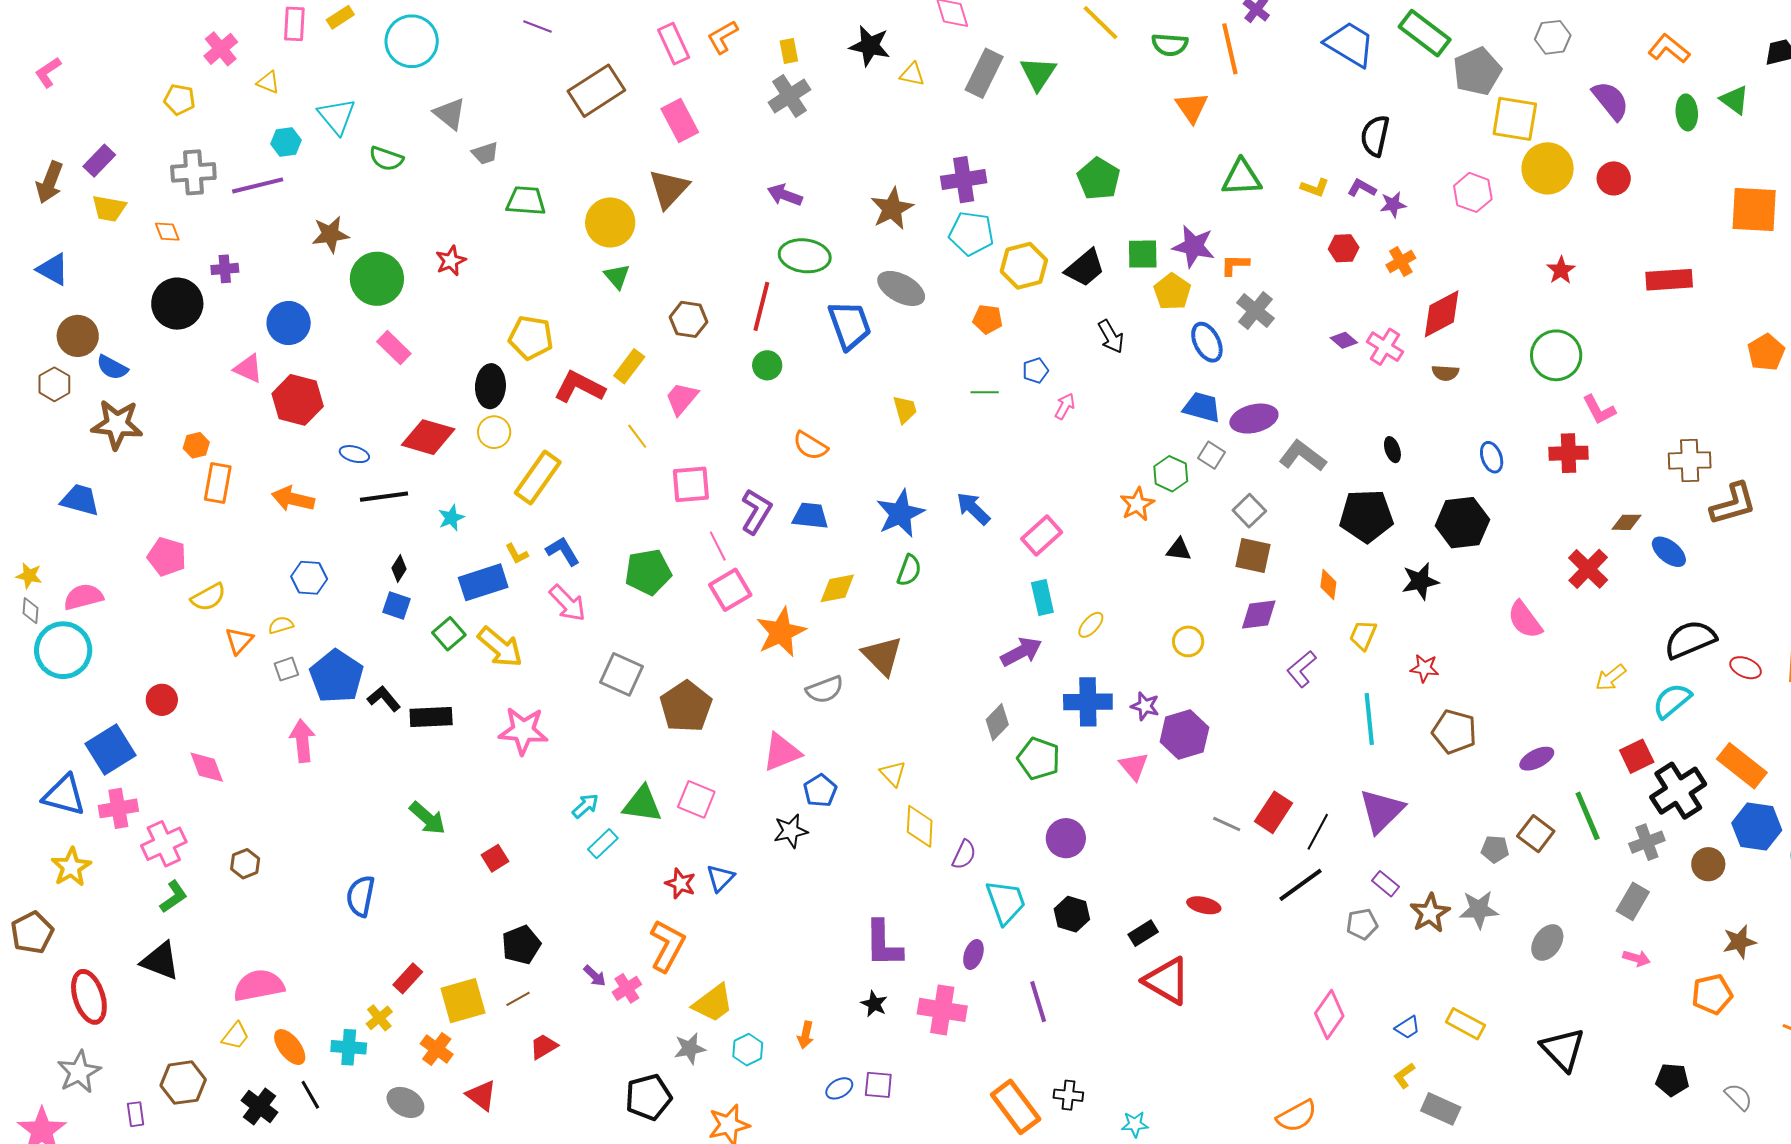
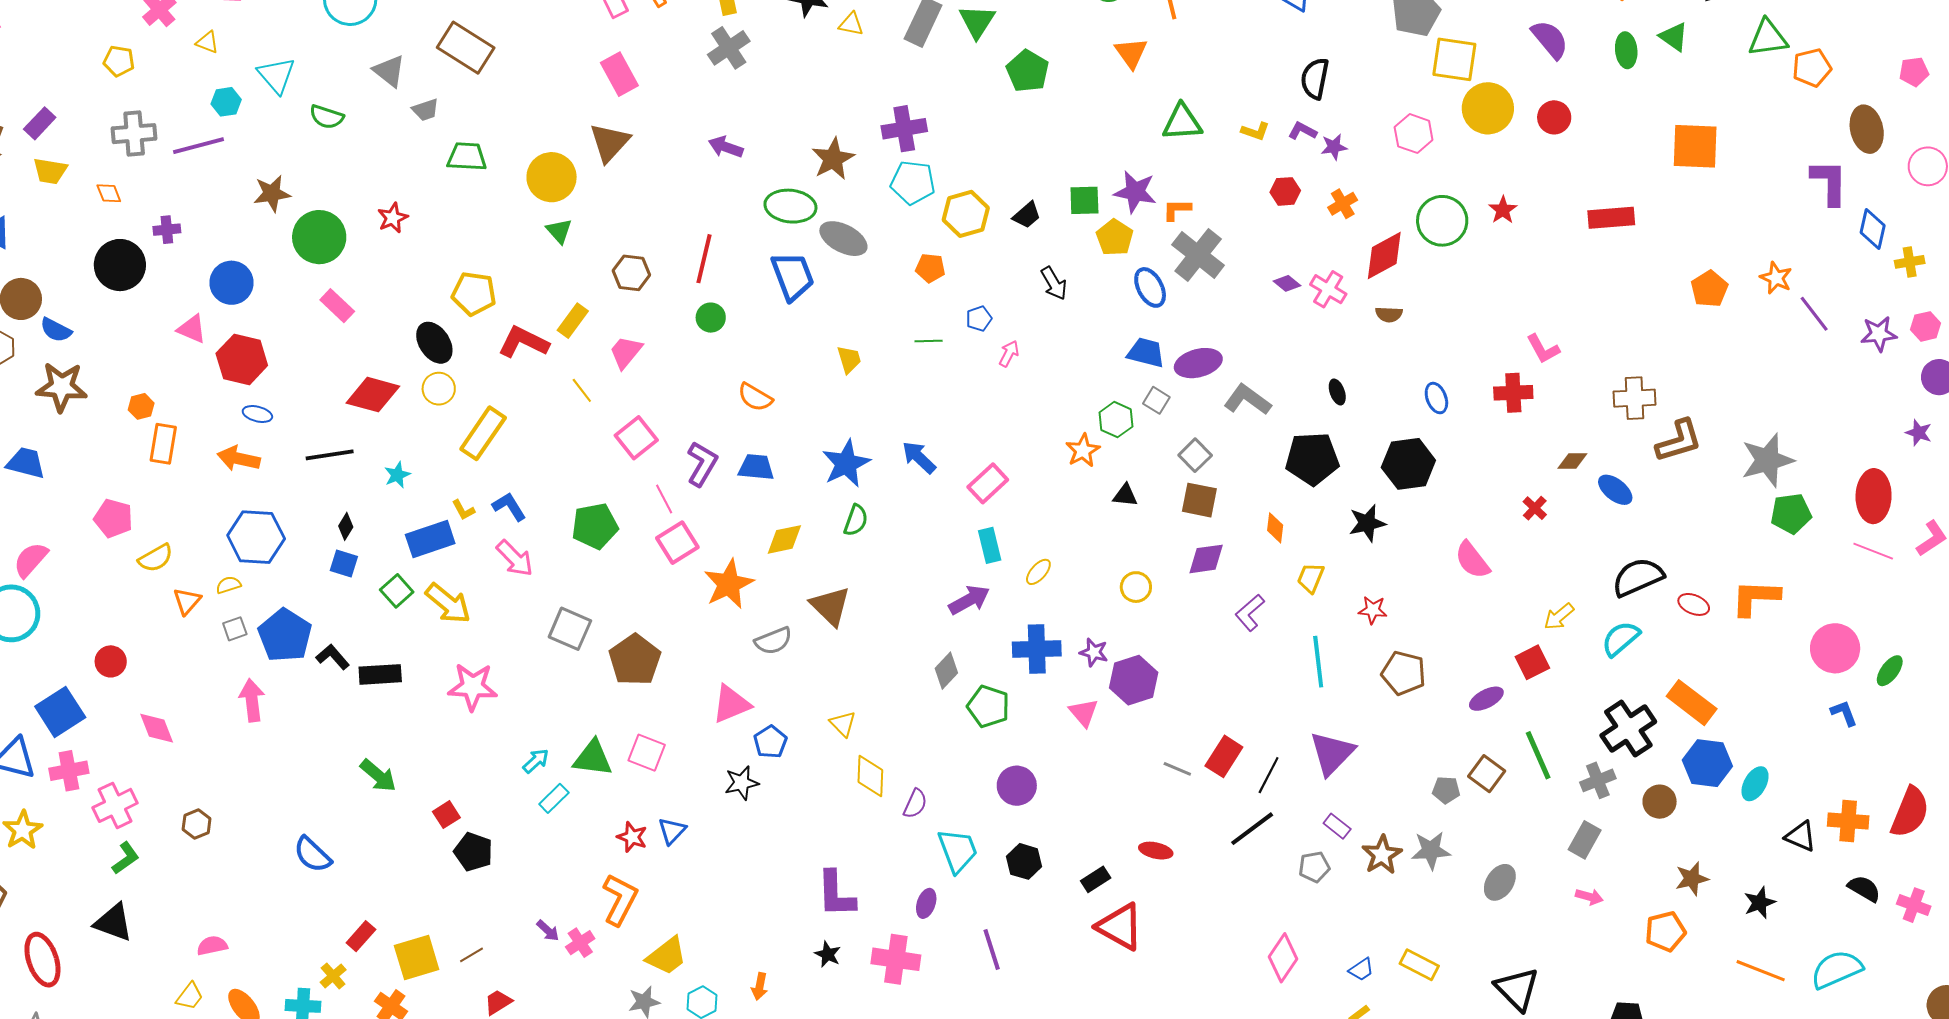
brown rectangle: (596, 91) -> (466, 48), moved, turned 66
green pentagon: (1099, 179) -> (1028, 71), moved
green ellipse: (805, 256) -> (790, 206), moved
black trapezoid: (1085, 268) -> (1027, 215), size x0.7
gray cross: (1255, 310) -> (1198, 255), size x1.4
green circle: (1556, 355) -> (1442, 221), moved
black ellipse: (490, 386) -> (434, 343), turned -36
blue ellipse: (354, 454) -> (257, 414), moved
pink square: (691, 484) -> (636, 438), turned -33
red cross: (1588, 569) -> (1535, 508), size x0.6
blue hexagon: (309, 578) -> (256, 537), size x1.6
pink semicircle: (83, 597) -> (31, 560), turned -33
red square: (1637, 756) -> (1532, 662), moved
blue semicircle: (361, 896) -> (312, 855), turned -57
black pentagon: (521, 945) -> (473, 852), moved, turned -30
pink semicircle: (259, 985) -> (212, 946), size x0.6

